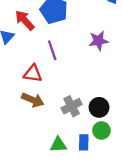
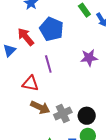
brown arrow: (33, 100) -> (40, 107), moved

